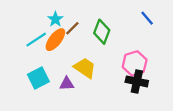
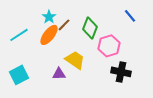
cyan line: (36, 40) -> (19, 35), moved
pink hexagon: (135, 63) -> (109, 46), moved
cyan square: (38, 78) -> (19, 75), moved

